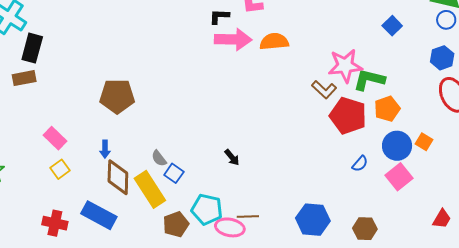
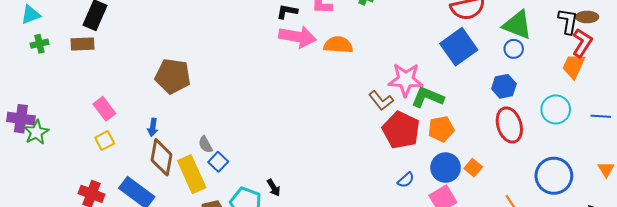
blue square: (392, 26) -> (459, 47), size x1.8
black arrow: (232, 157) -> (274, 188), moved

